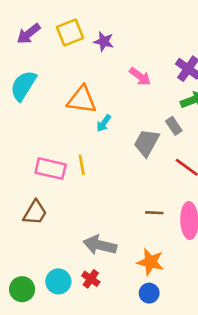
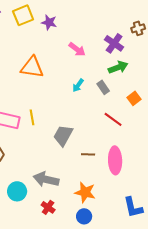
cyan arrow: (104, 123) -> (78, 85), moved
gray trapezoid: (147, 143) -> (63, 135), moved
red cross: (91, 279) -> (48, 207), moved
cyan circle: (58, 281) -> (17, 191), moved

